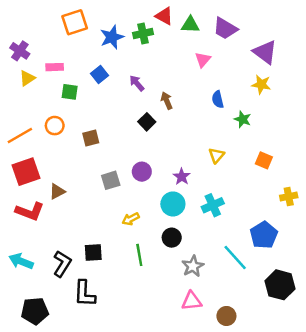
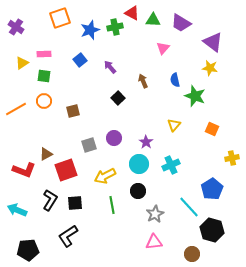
purple cross: (20, 51) -> (16, 27), moved
green square: (70, 92) -> (44, 76), moved
brown arrow: (167, 101) -> (143, 81), moved
green star: (243, 119) -> (195, 96), size x1.5
red square: (26, 172) -> (66, 170), moved
yellow arrow: (131, 219) -> (105, 176), size x1.5
black L-shape: (62, 264) -> (50, 200), moved
black hexagon: (280, 285) -> (212, 230), moved
black L-shape: (85, 294) -> (68, 236), turned 55
brown circle: (226, 316) -> (192, 254), moved

